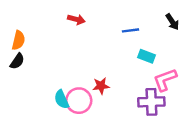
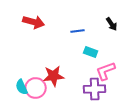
red arrow: (76, 19) -> (34, 22), size x1.5
red star: (101, 86) -> (54, 76), size x1.5

